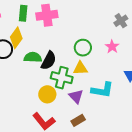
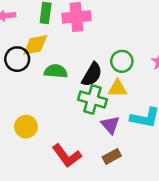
yellow diamond: (16, 38) -> (35, 45), turned 40
black semicircle: (49, 61) -> (92, 74), moved
yellow circle: (47, 94) -> (26, 127), moved

